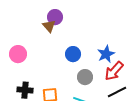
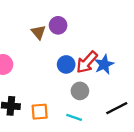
purple circle: (55, 17) -> (58, 25), moved
red arrow: (114, 71) -> (87, 62), moved

